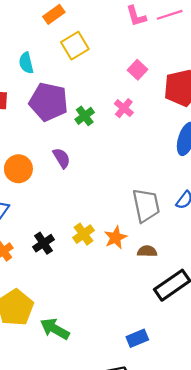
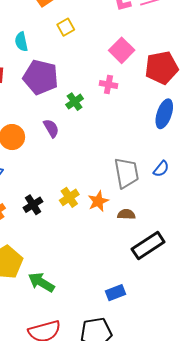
yellow square: (75, 46) -> (66, 27), size x0.7
pink square: (137, 70) -> (122, 50), size x1.4
pink cross: (124, 108) -> (108, 85), turned -30
green cross: (85, 116) -> (75, 102), moved

